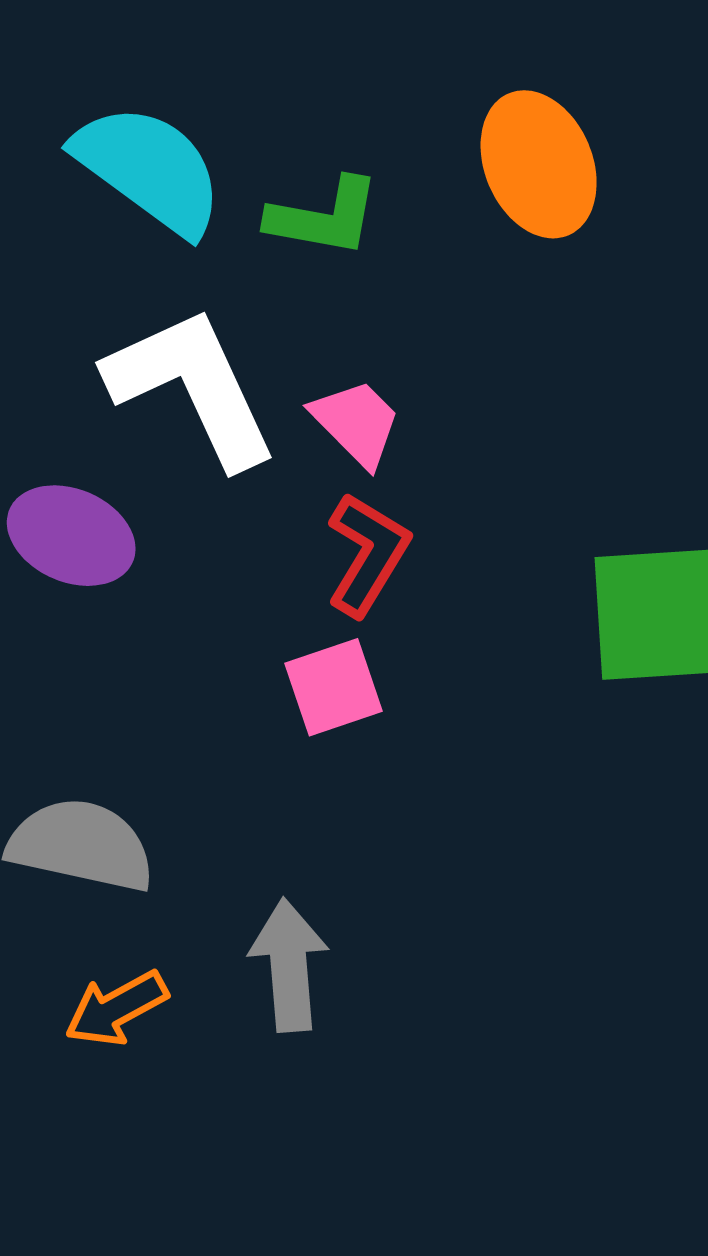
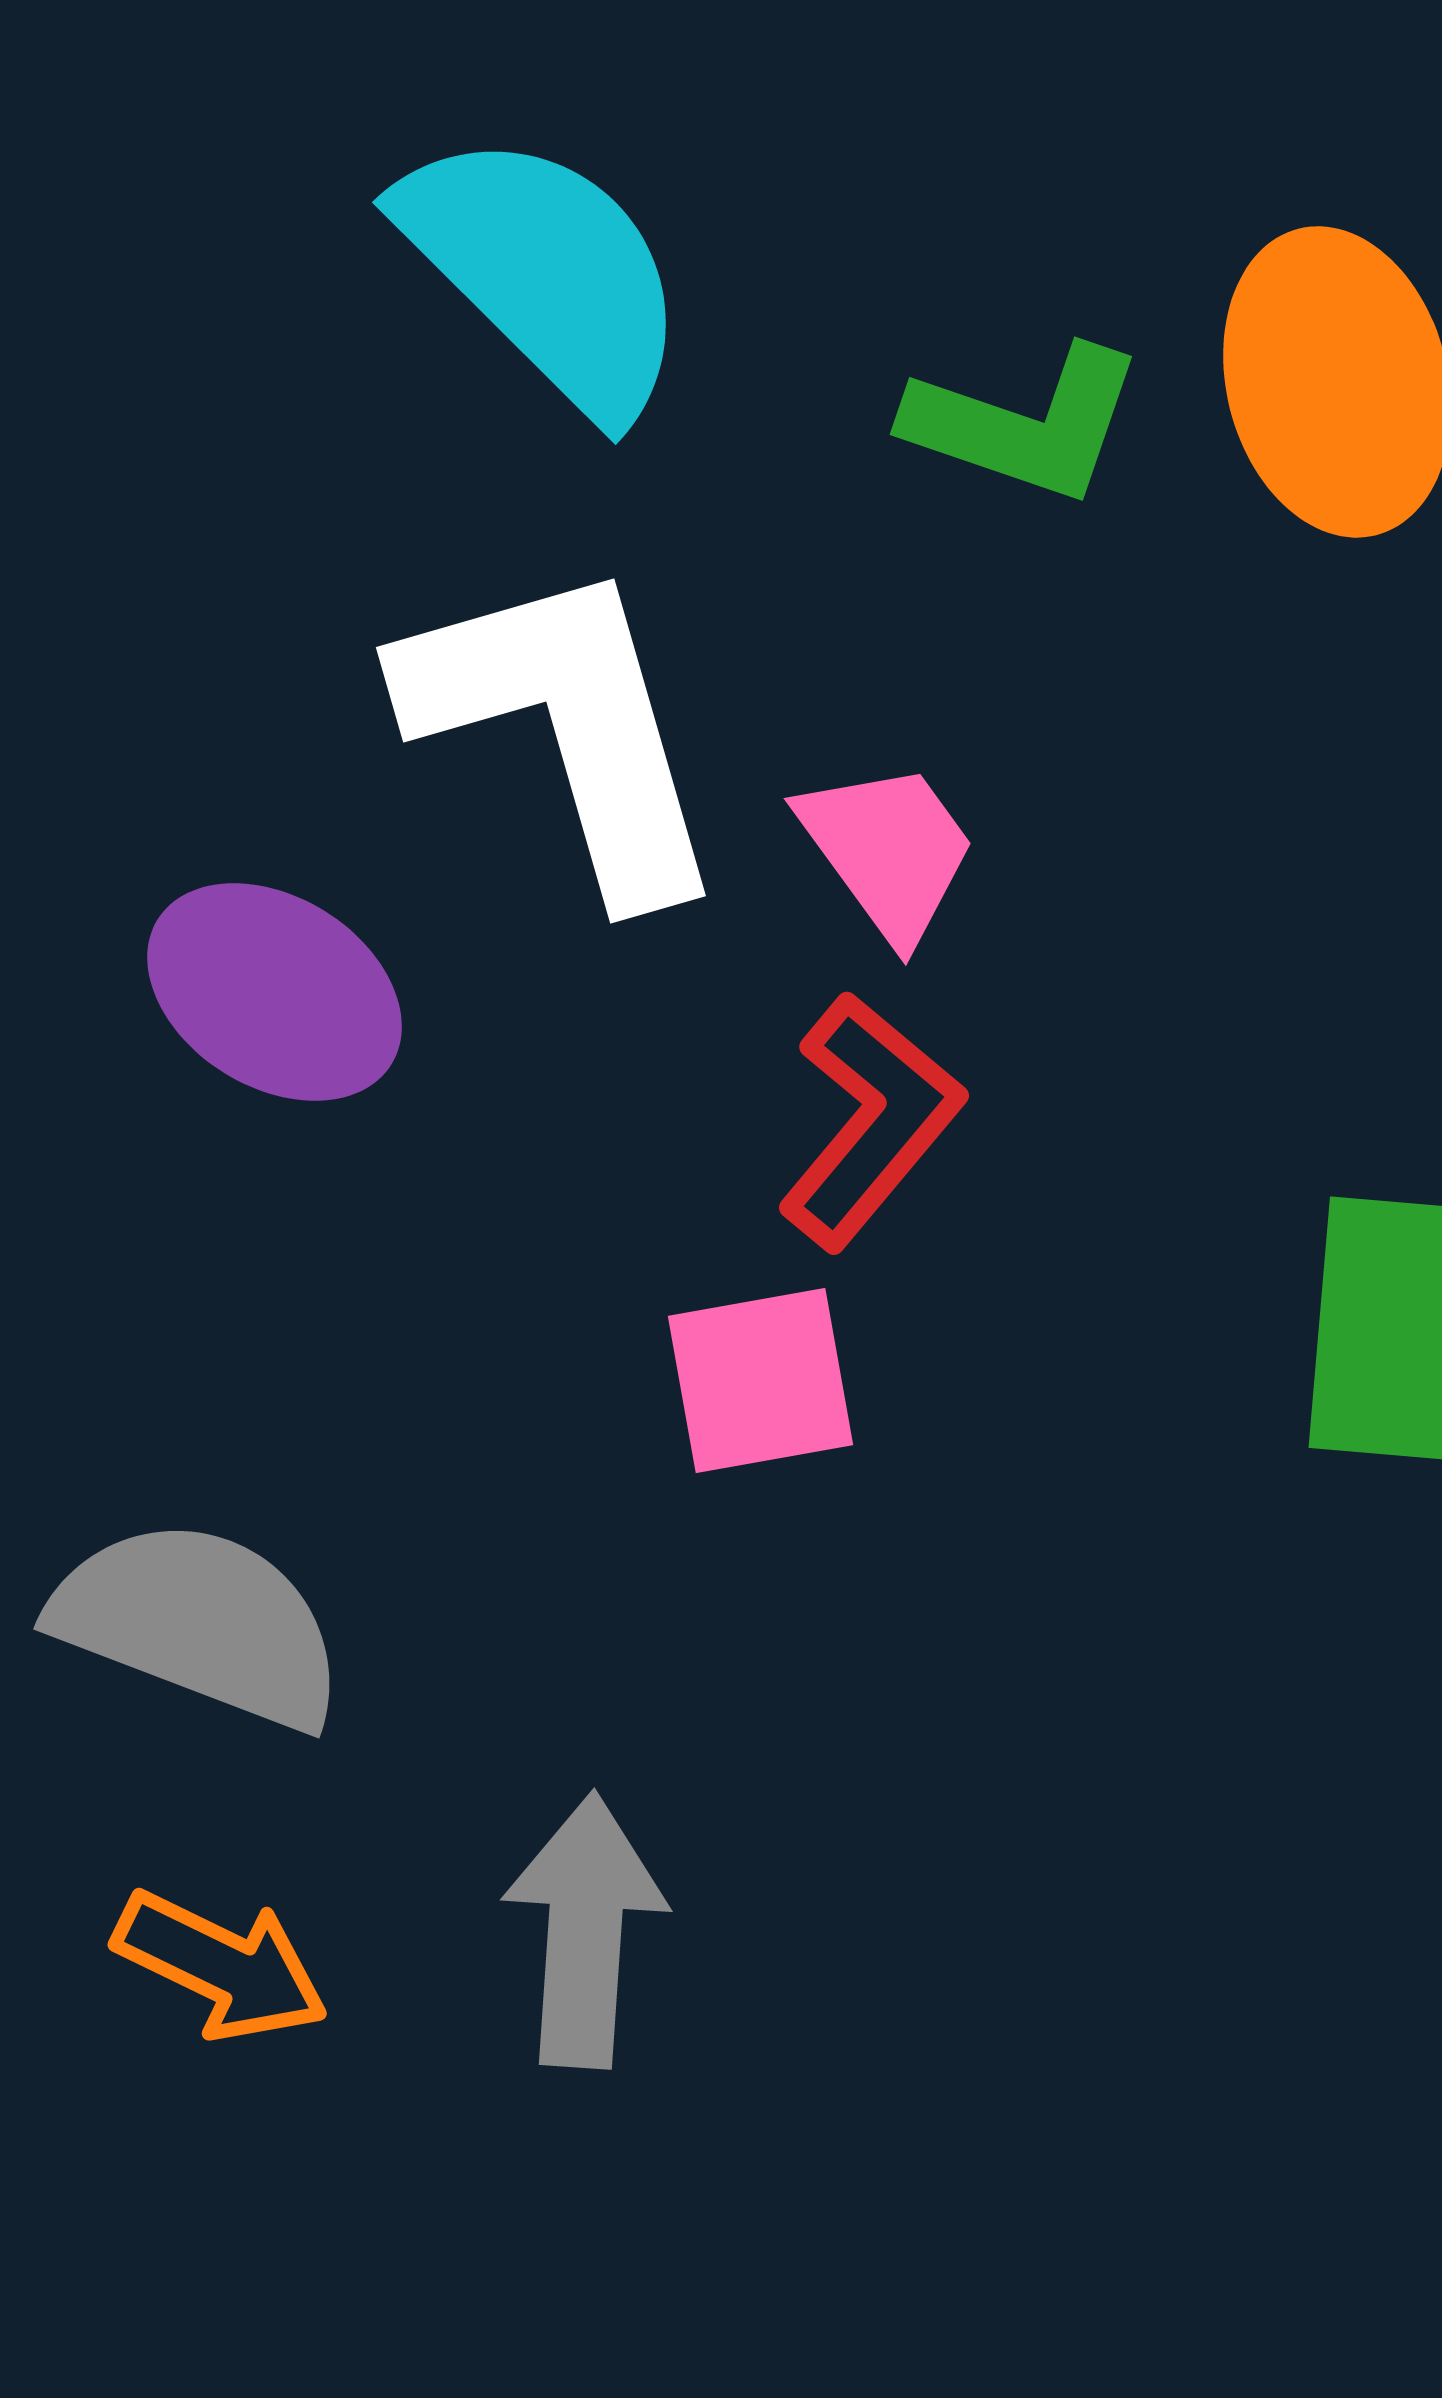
green L-shape: (324, 217) -> (1025, 424), moved
orange arrow: (116, 1008) -> (221, 1966), turned -134

